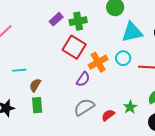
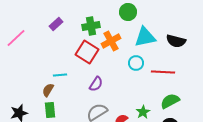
purple rectangle: (56, 19) -> (56, 24), moved
orange cross: (98, 62) -> (111, 41), moved
cyan line: (19, 70) -> (60, 75), moved

